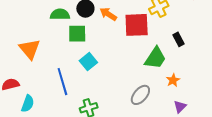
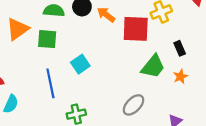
green square: (77, 34) -> (47, 39), moved
orange triangle: (30, 49) -> (18, 29), moved, turned 30
orange star: (173, 80) -> (180, 76), moved

